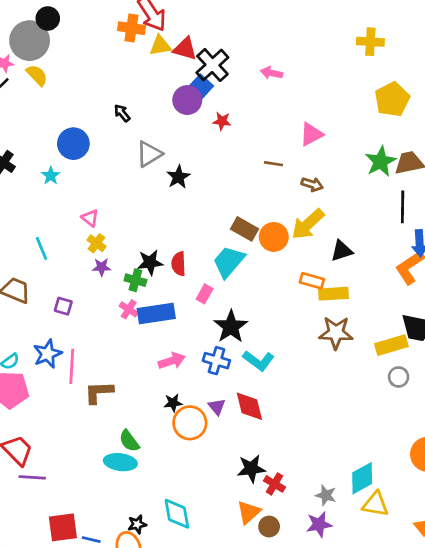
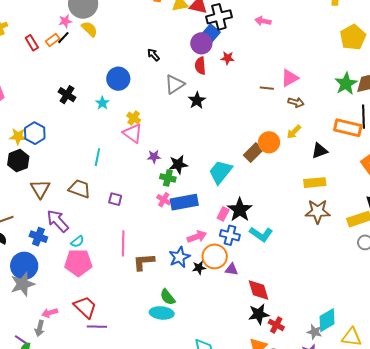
black cross: (212, 65) -> (219, 17), turned 30
pink triangle: (311, 134) -> (290, 78), moved
pink triangle: (90, 218) -> (133, 133), size x1.5
yellow arrow: (308, 224) -> (294, 132), size x0.6
brown rectangle: (244, 229) -> (253, 152), moved, turned -72
yellow cross: (97, 243) -> (134, 118), moved
cyan line: (41, 248) -> (97, 157), turned 36
cyan trapezoid: (229, 262) -> (221, 172), moved
red semicircle: (179, 264) -> (200, 66), moved
purple star: (102, 267) -> (154, 157), moved
orange rectangle: (312, 281) -> (348, 128), moved, size x1.5
pink rectangle: (205, 294) -> (223, 214), moved
blue star: (47, 354) -> (179, 257), moved
red diamond: (249, 406) -> (258, 290), moved
purple triangle: (217, 407) -> (232, 269), turned -40
orange circle: (190, 423) -> (215, 256), moved
cyan diamond: (362, 478) -> (327, 320), moved

